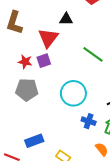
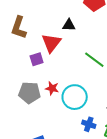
purple square: (44, 61) -> (37, 59), moved
red star: (25, 62) -> (52, 88), moved

